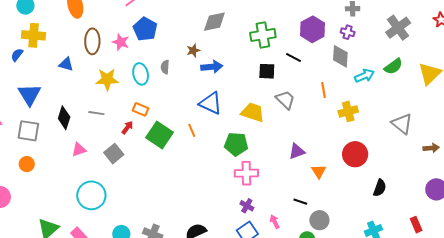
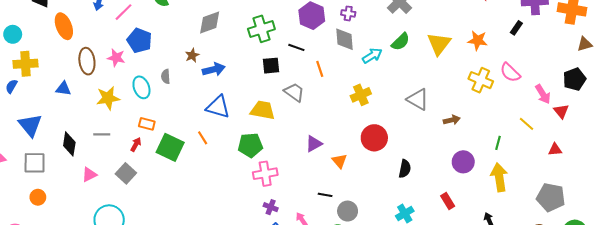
orange line: (323, 90) -> (320, 69), moved

